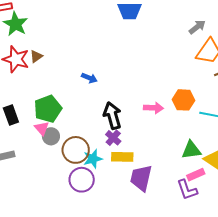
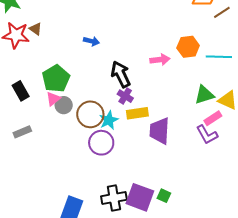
brown triangle: (36, 56) -> (36, 29), turned -40
pink triangle: (42, 128) -> (53, 99), turned 42

